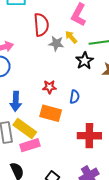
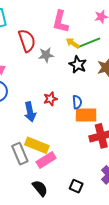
yellow arrow: (71, 37) -> (73, 43), moved
blue arrow: (16, 101) -> (30, 112), moved
orange rectangle: (51, 113) -> (86, 115), moved

